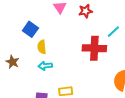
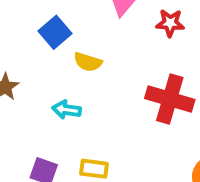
yellow semicircle: (42, 47) -> (88, 62), moved, turned -80

